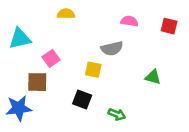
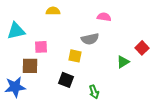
red square: (169, 26) -> (142, 48), moved, turned 32
pink square: (51, 58) -> (41, 47), turned 32
green triangle: (153, 77) -> (123, 62), turned -48
green arrow: (117, 114) -> (94, 92), turned 48

